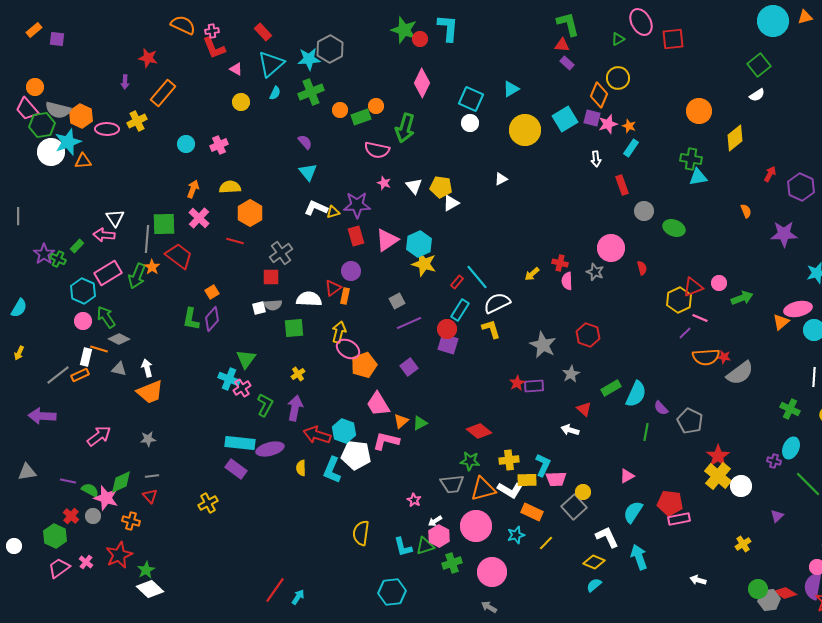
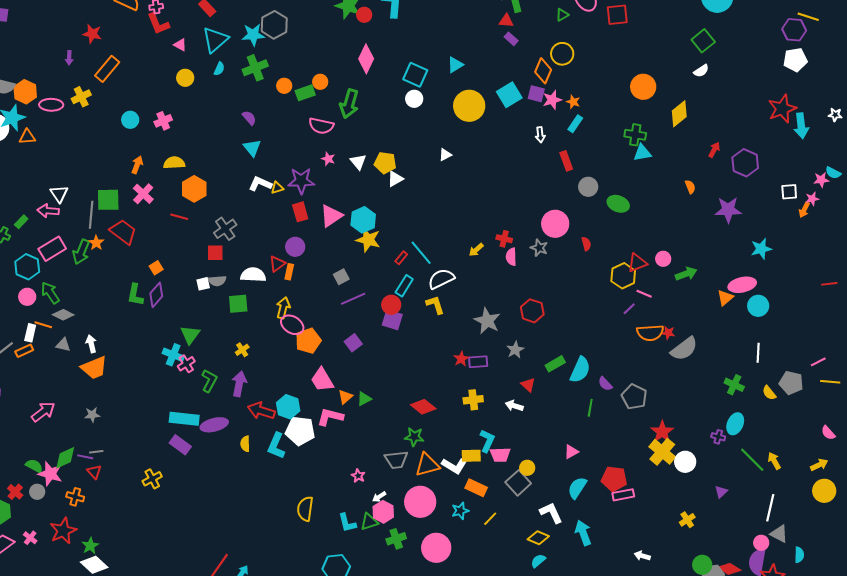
yellow cross: (509, 460) -> (473, 400), moved
purple line: (68, 481) -> (85, 457), moved

